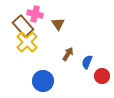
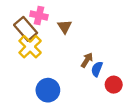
brown arrow: (68, 54) -> (87, 60), moved

